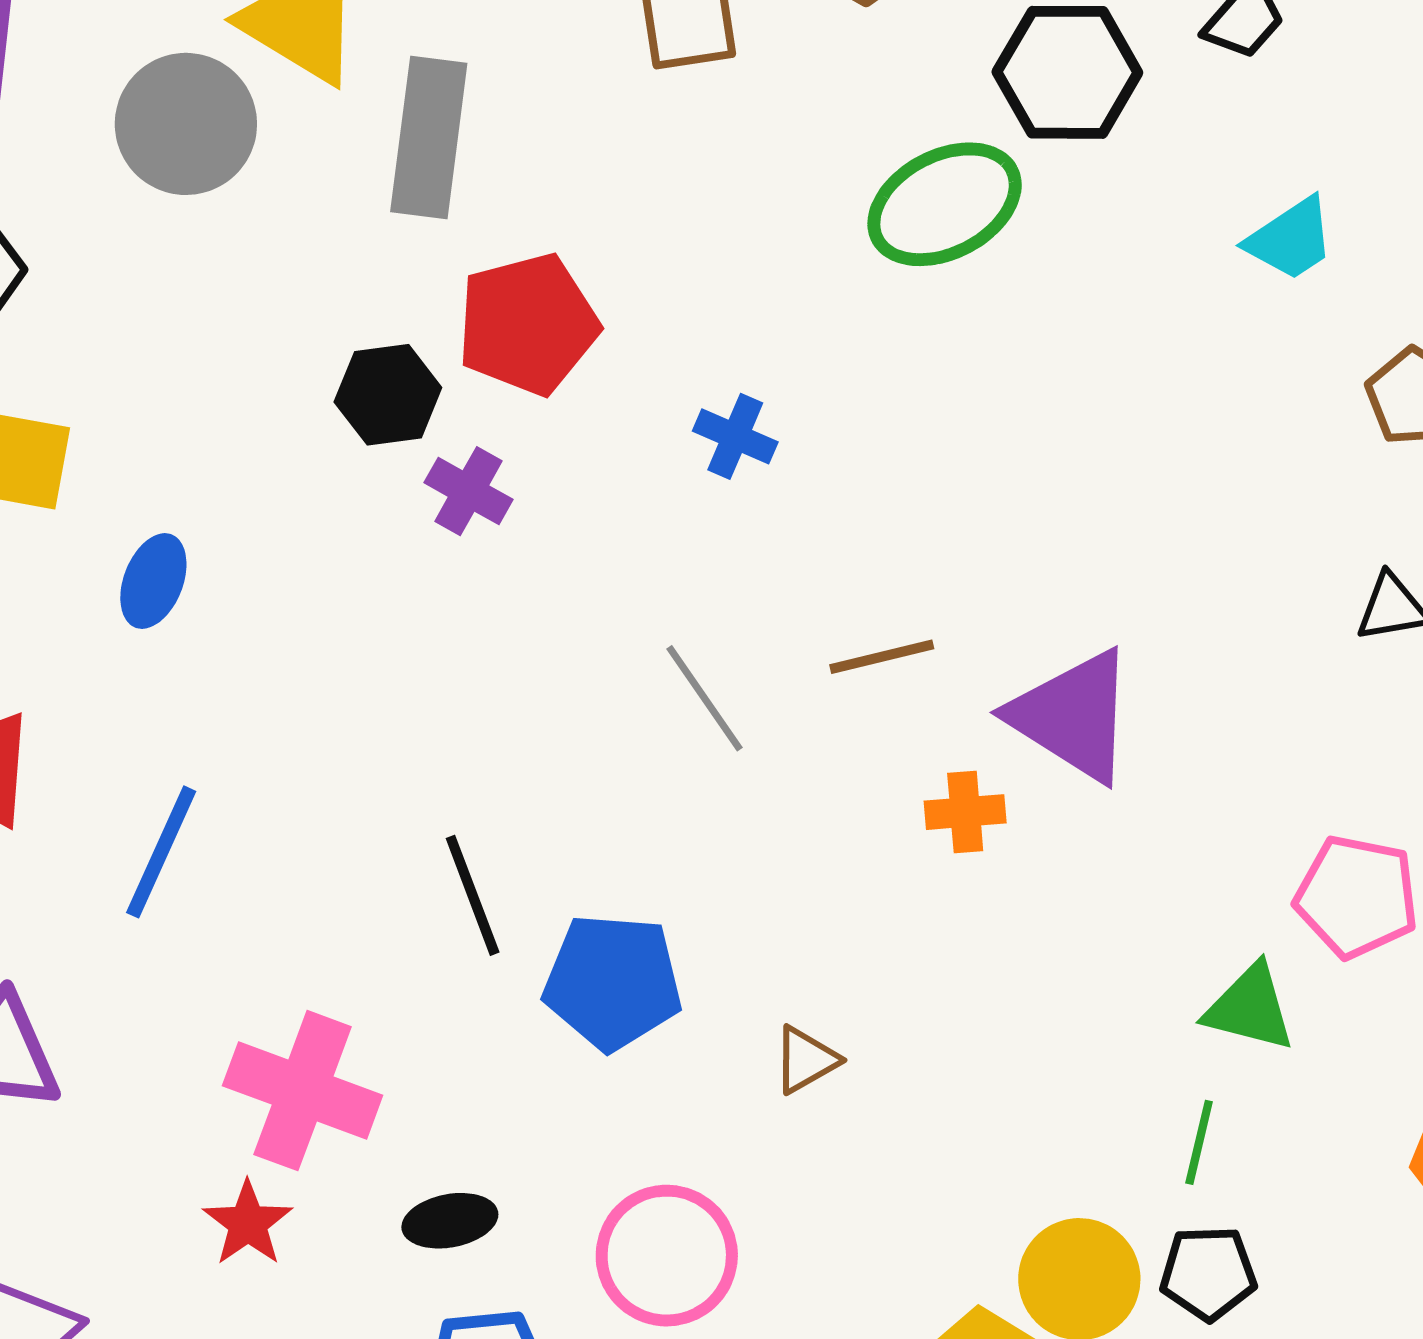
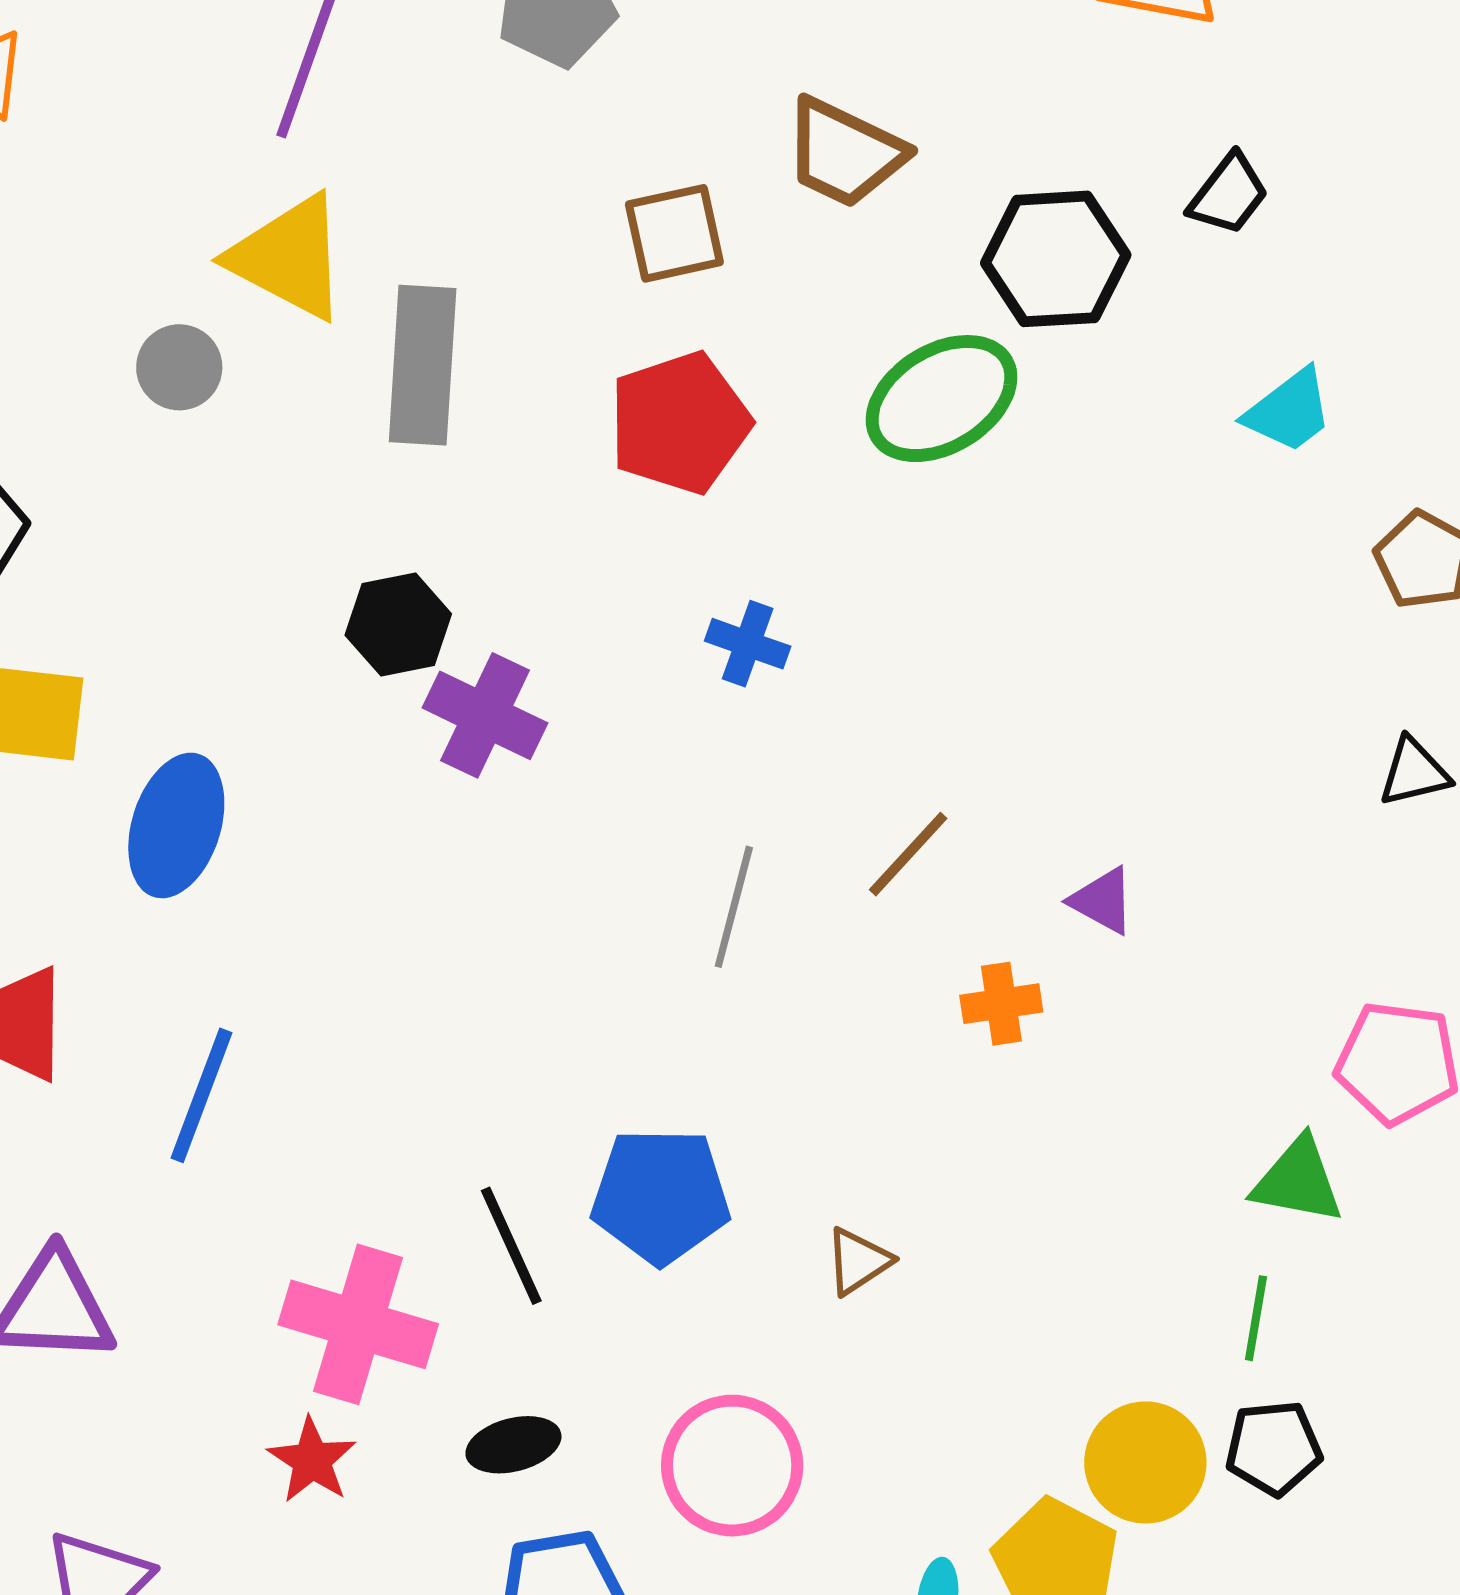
gray circle: (186, 124) -> (179, 367), size x0.6
red pentagon: (528, 324) -> (680, 423), moved
purple cross: (469, 491) -> (485, 715), size x1.4
blue ellipse: (153, 581) -> (176, 825), size x1.5
brown line: (882, 657) -> (908, 854), turned -30
gray line: (705, 698) -> (734, 907), turned 53
purple triangle: (1073, 716) -> (1102, 901), size x0.5
black line: (473, 895) -> (511, 1246), moved

